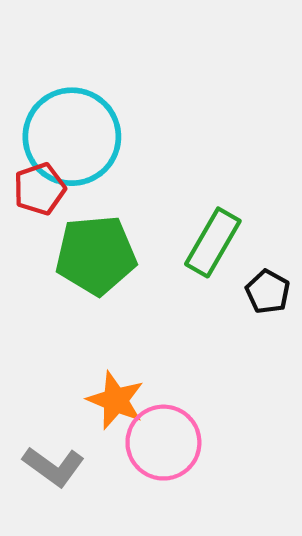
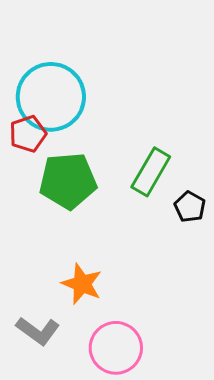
pink circle: (163, 443) -> (116, 348), moved

